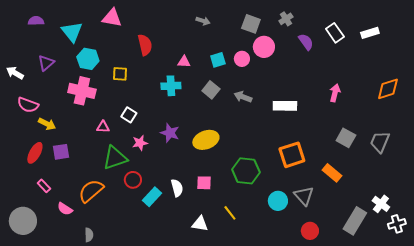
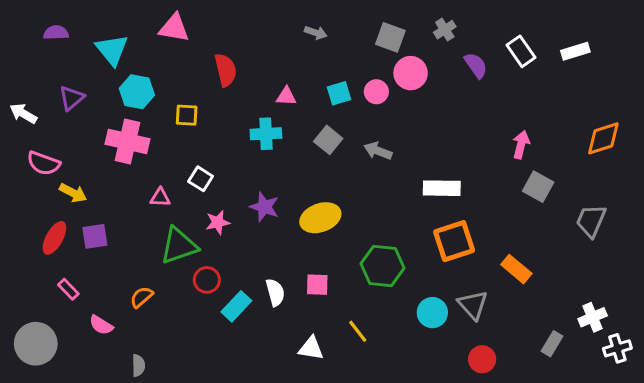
white rectangle: (285, 106) -> (442, 188), moved
gray square: (346, 138) -> (538, 187), moved
orange semicircle: (91, 191) -> (142, 297), size x0.6
white cross: (381, 204) -> (593, 317), turned 30
gray rectangle: (355, 221) -> (552, 344), size x0.6

